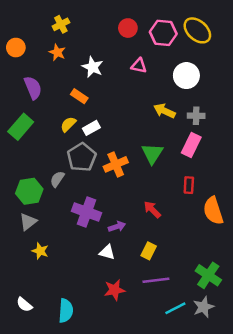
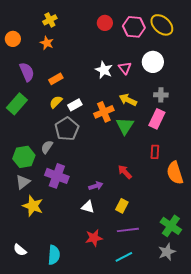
pink triangle: (139, 66) -> (125, 68), moved, turned 40
white star: (93, 67) -> (104, 70), moved
orange rectangle: (79, 96) -> (56, 79), moved, turned -64
yellow arrow: (164, 111) -> (128, 100), moved
orange cross: (116, 164) -> (104, 112), moved
purple cross: (86, 212) -> (57, 176), moved
yellow star: (40, 251) -> (33, 206), size x1.5
cyan line: (175, 308) -> (124, 257), moved

